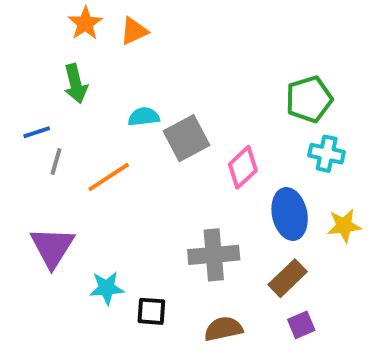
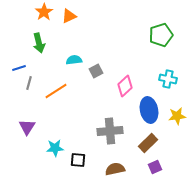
green pentagon: (309, 99) -> (161, 35), moved
gray square: (186, 138) -> (96, 71), size x0.6
purple triangle: (52, 247) -> (27, 127), size x0.7

